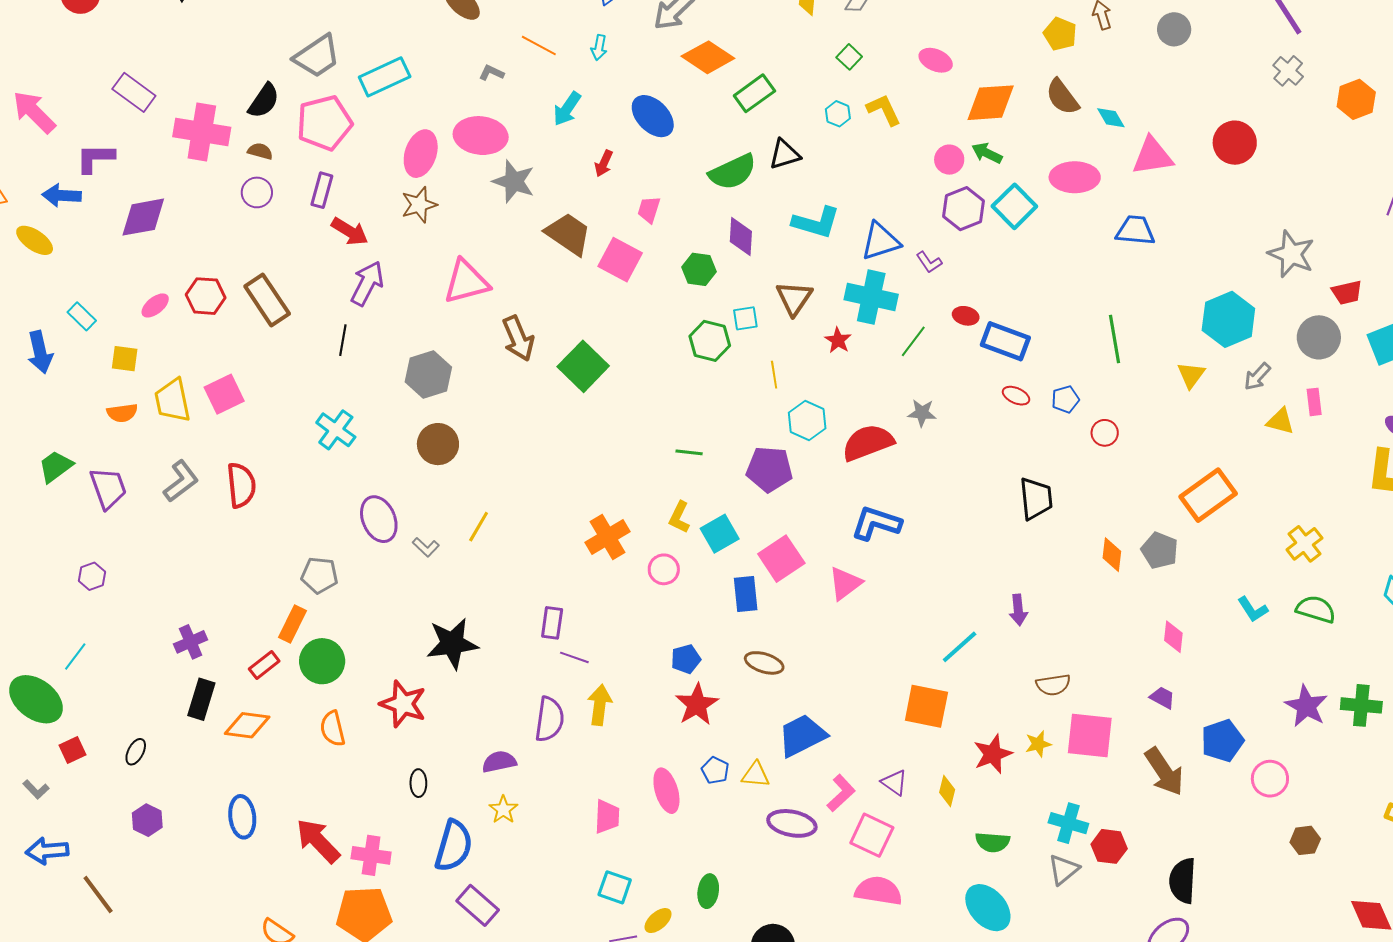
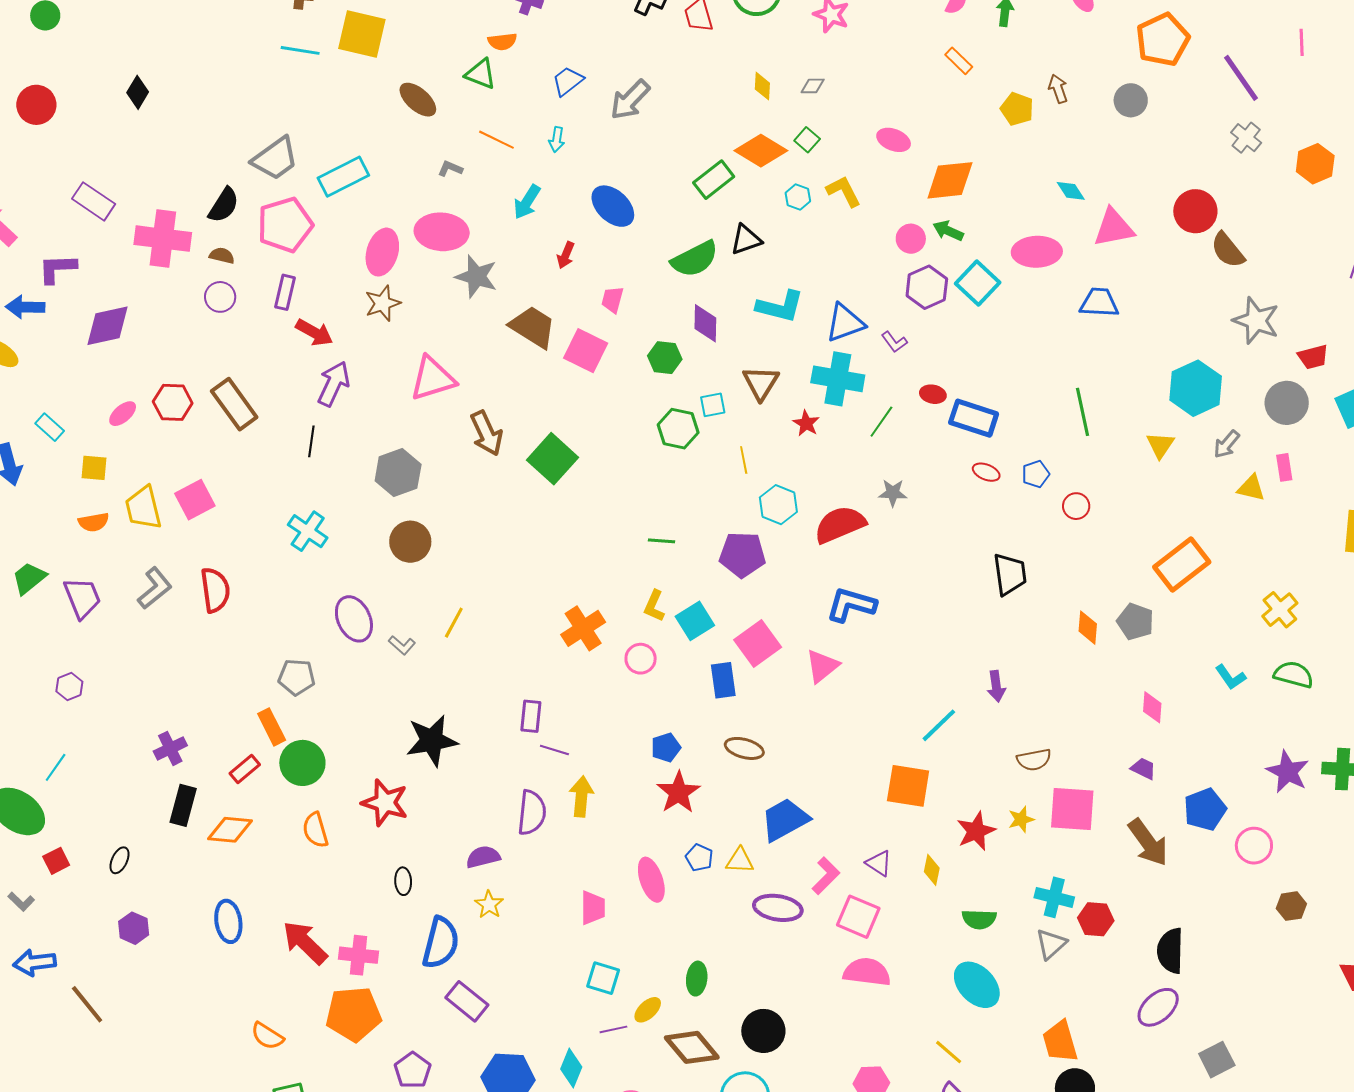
orange diamond: (708, 57) -> (761, 151), moved
brown semicircle: (1062, 97) -> (1228, 250), moved
orange rectangle: (293, 624) -> (272, 727), turned -51

